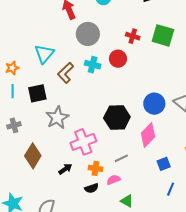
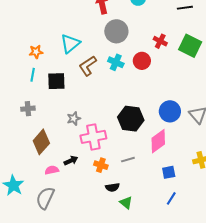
gray star: (57, 118) -> (74, 119), moved, size x0.6
pink semicircle: (113, 180) -> (52, 170), moved
black semicircle: (91, 188) -> (112, 187), moved

